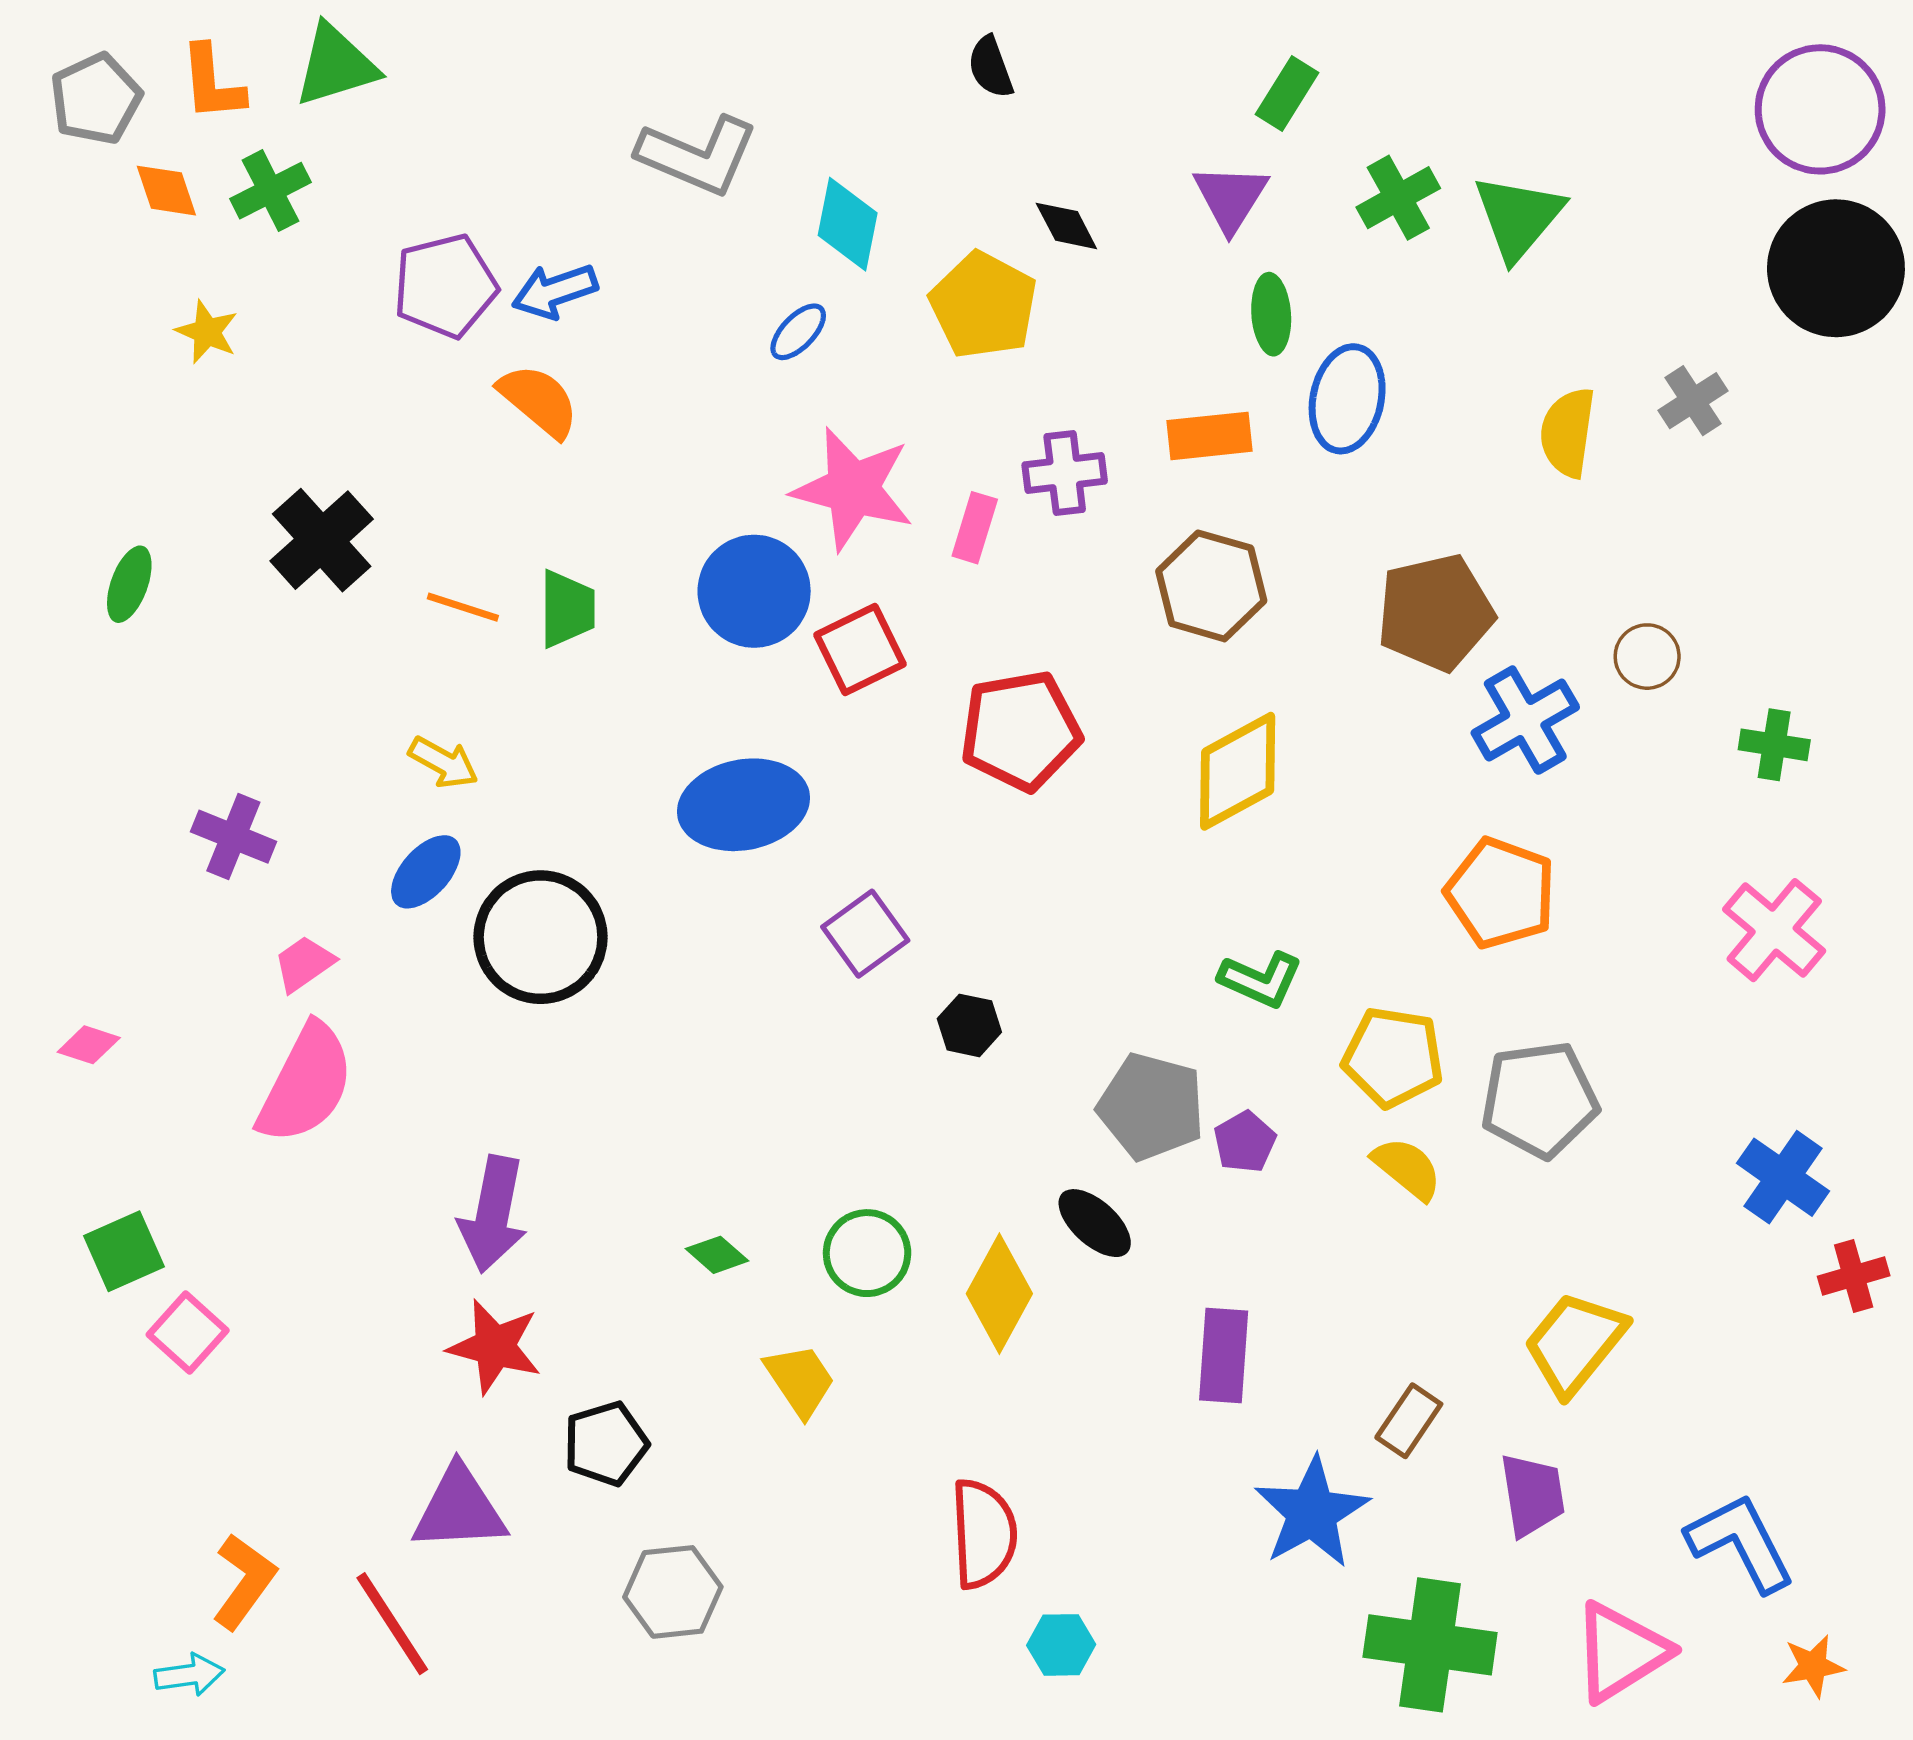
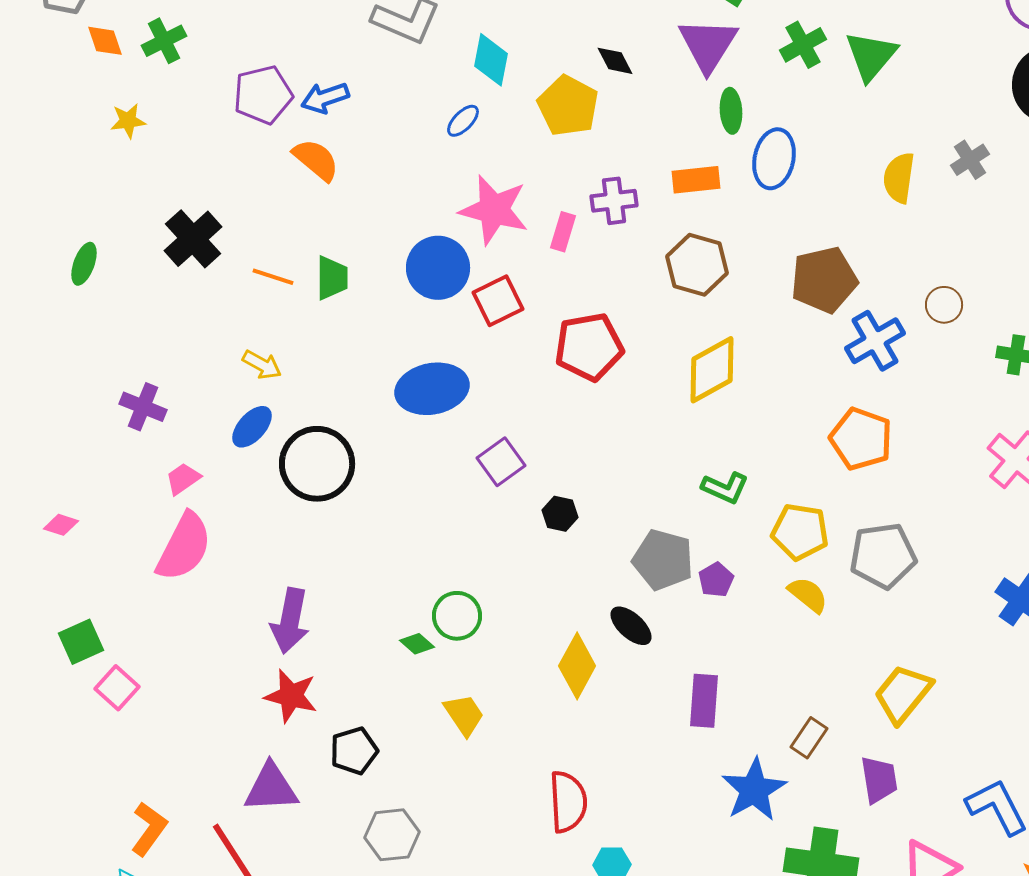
purple triangle: (1231, 198) -> (708, 45), size x1.4
yellow star: (207, 332) -> (128, 121), turned -30
green circle: (867, 1253) -> (457, 616), moved

